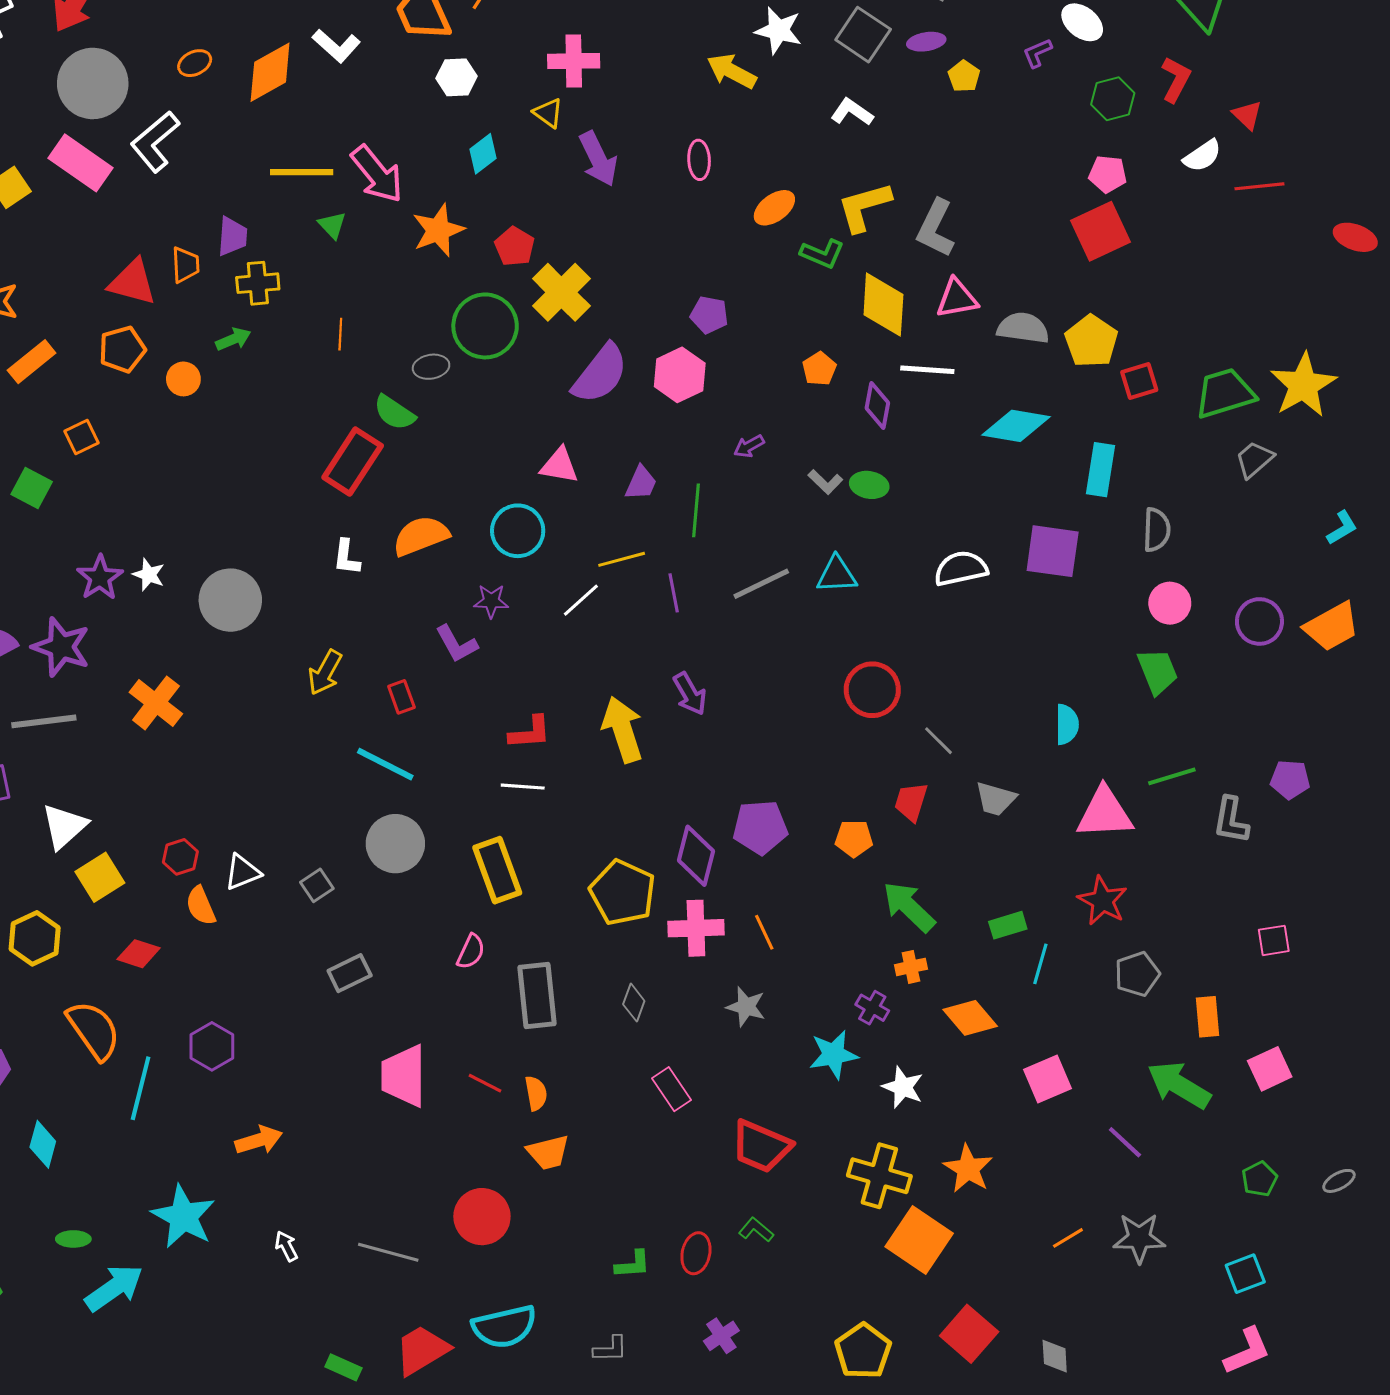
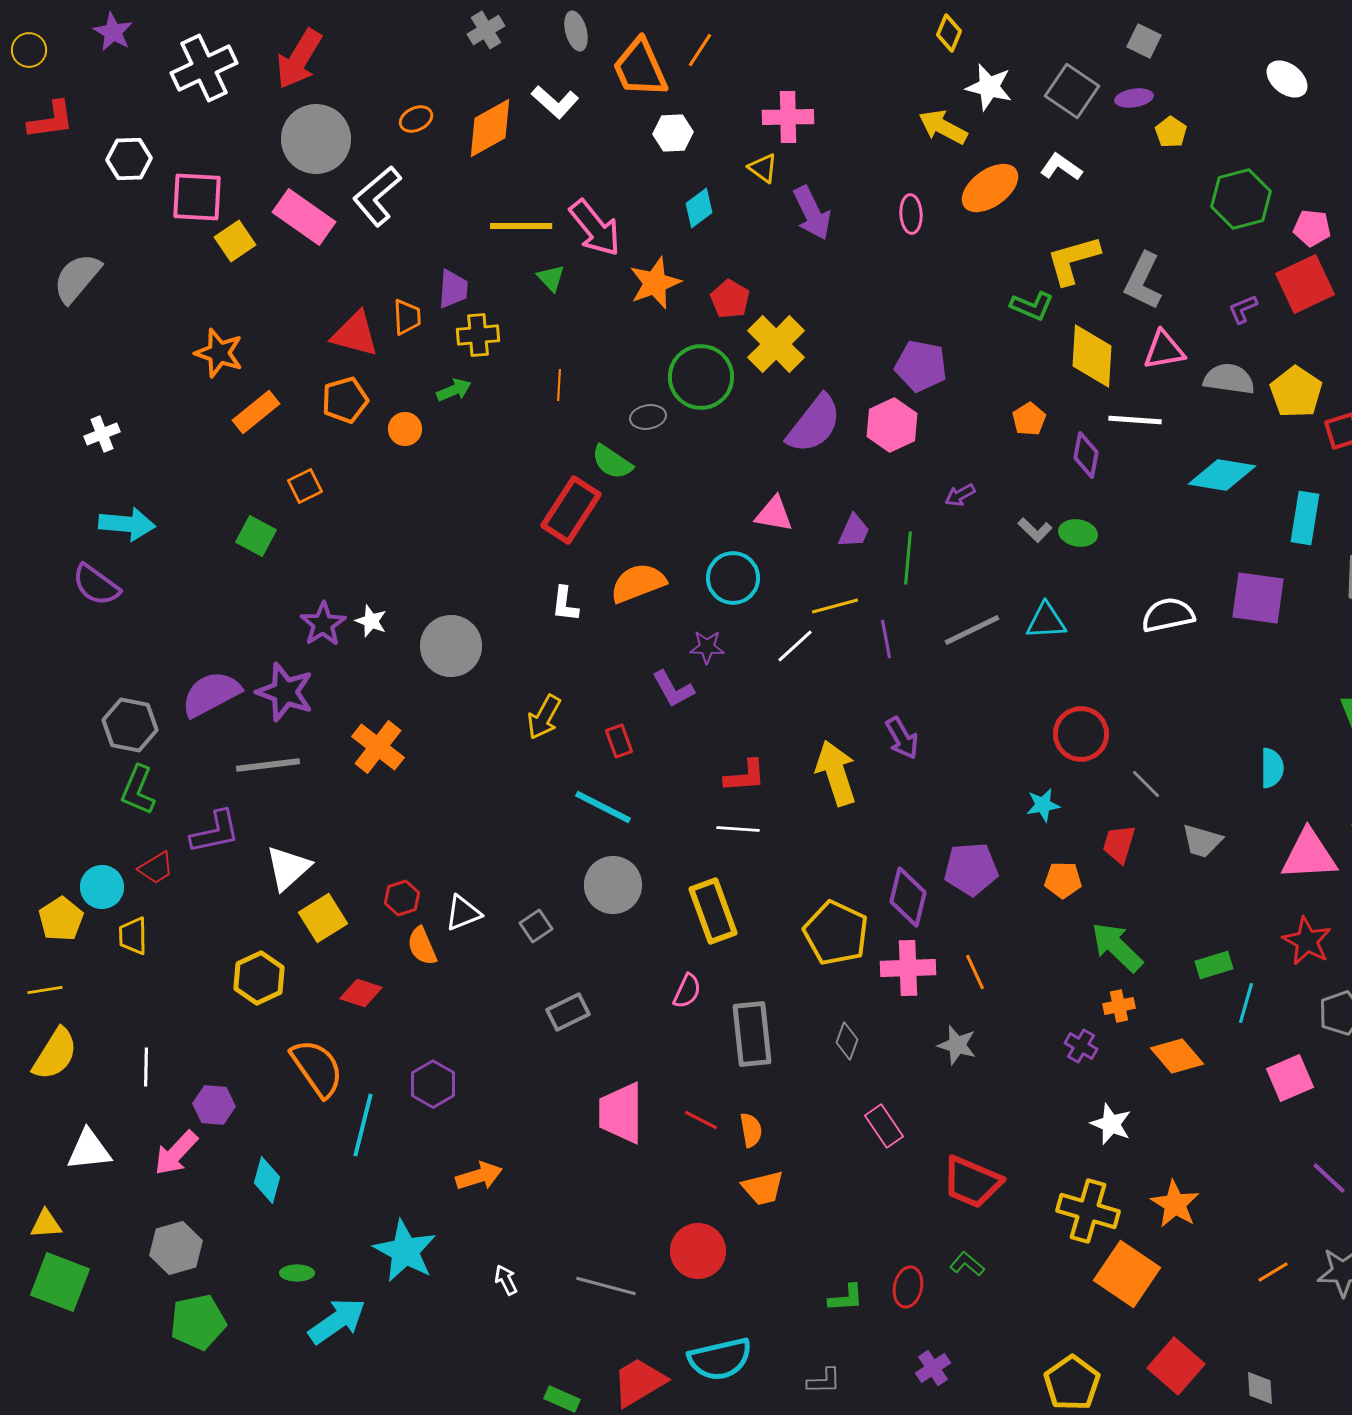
purple L-shape: (1037, 53) -> (1243, 309), moved
green hexagon: (1113, 99) -> (1241, 199), moved, size x1.4
orange ellipse: (774, 208) -> (990, 188), moved, size x1.4
purple pentagon: (709, 315) -> (921, 366), size x1.4
cyan star: (834, 1055) -> (1043, 805), moved, size x0.7
pink square: (1048, 1079) -> (1290, 1078), moved

